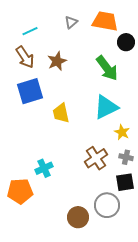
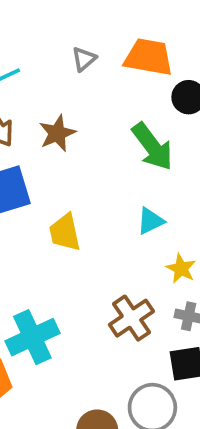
cyan triangle: (106, 107) -> (151, 221), size x0.6
cyan cross: (44, 168) -> (32, 337), size x1.5

